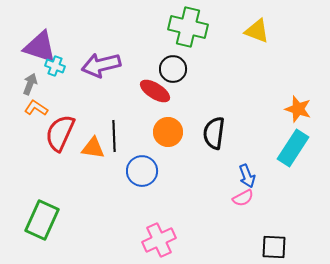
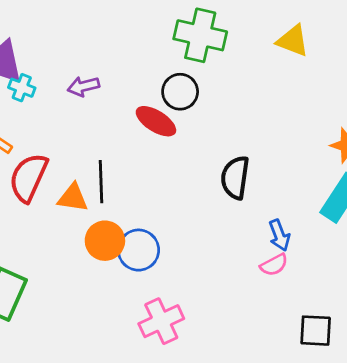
purple arrow: (101, 65) -> (83, 86), size x0.6
orange circle: (168, 132) -> (105, 241), moved
blue circle: (142, 171) -> (138, 250), moved

